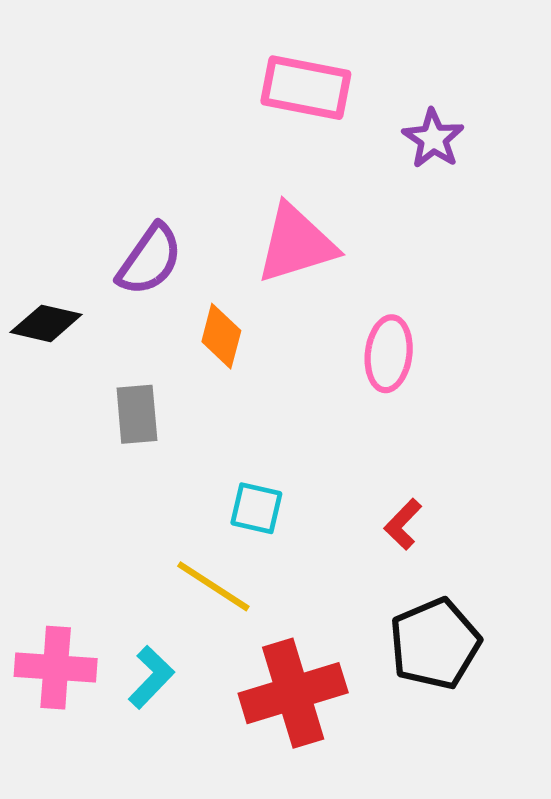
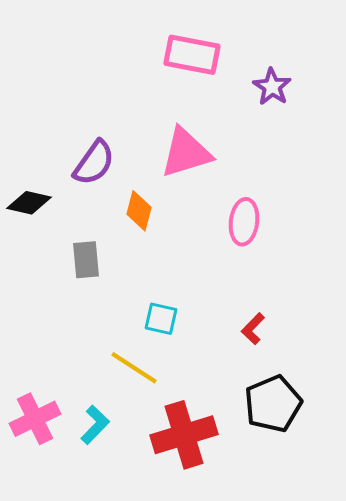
pink cross: (56, 668) -> (35, 419), turned -30

